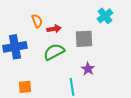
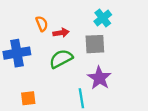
cyan cross: (105, 16) -> (103, 18), moved
purple star: (88, 69) -> (99, 78), size x1.5

